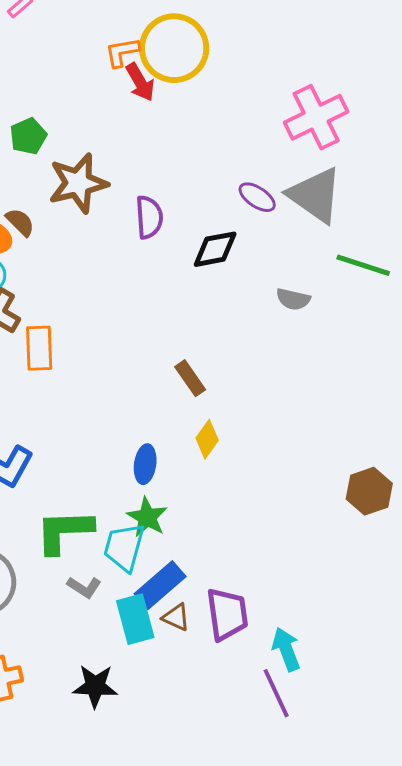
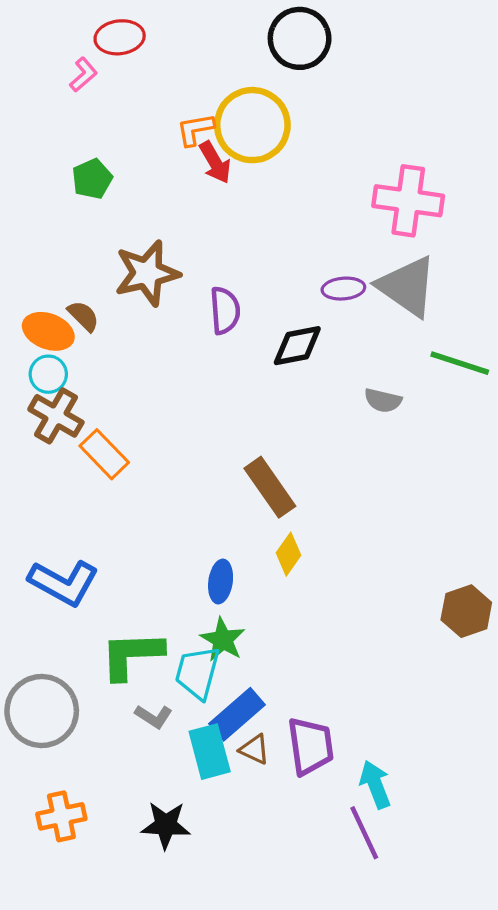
pink cross: (316, 117) -> (408, 201), turned 34
green pentagon: (28, 136) -> (92, 179), moved
purple ellipse: (257, 197) -> (343, 289), turned -39
orange rectangle: (39, 348) -> (104, 454), turned -42
brown rectangle: (190, 378) -> (270, 487), size x1.5

